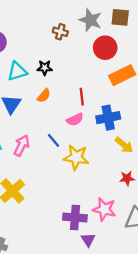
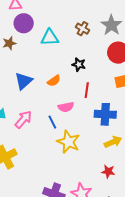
black star: (45, 68) -> (79, 64), moved
cyan triangle: (17, 71) -> (50, 38), moved
pink semicircle: (75, 119) -> (66, 107), moved
yellow arrow: (124, 145) -> (113, 142), turned -78

